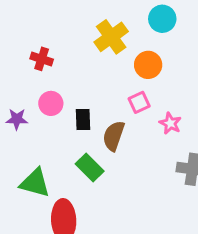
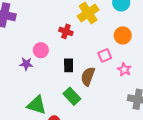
red cross: (42, 59) -> (66, 31), moved
orange circle: (148, 65) -> (123, 35), moved
pink circle: (51, 103) -> (41, 50), moved

